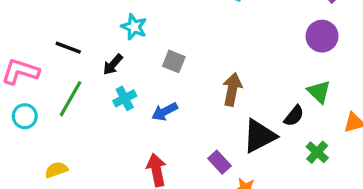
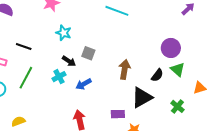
purple circle: (322, 36) -> (171, 48), moved
black arrow: (113, 64) -> (69, 61), moved, turned -96
black semicircle: (294, 116) -> (157, 75), moved
purple rectangle: (220, 162) -> (118, 114), turned -48

